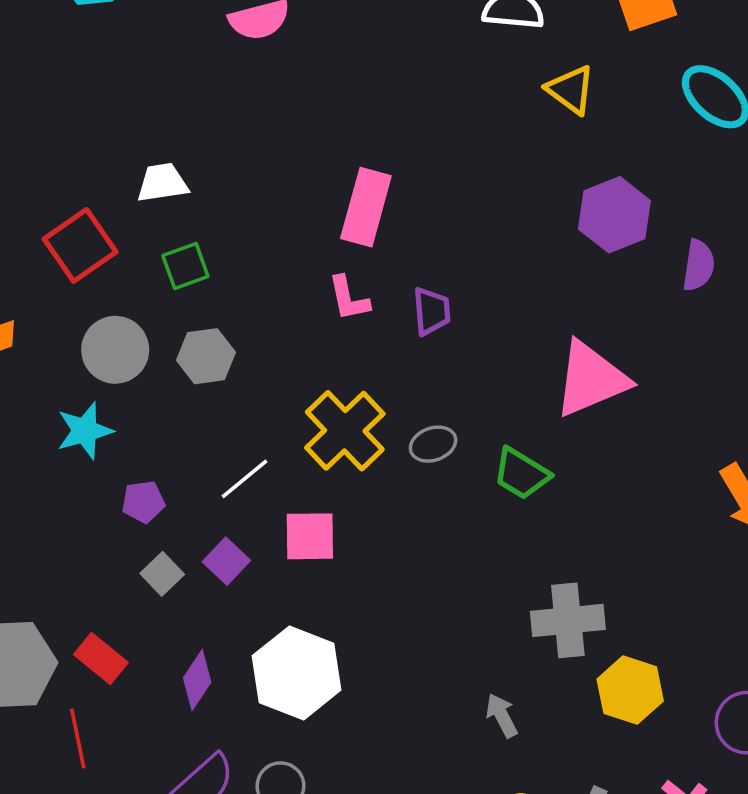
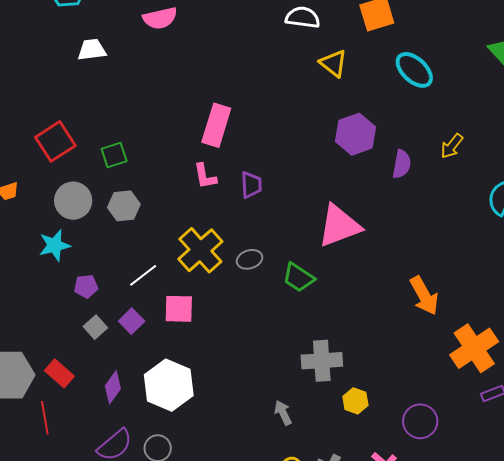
white trapezoid: (162, 183) -> (92, 50), moved
yellow hexagon: (630, 690) -> (355, 401), size x0.7

